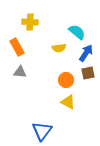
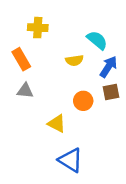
yellow triangle: (68, 102) -> (57, 124), moved
blue triangle: (42, 131) -> (71, 160), moved, turned -35

